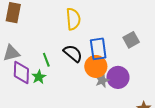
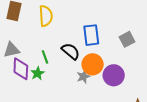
yellow semicircle: (73, 19) -> (46, 16), moved
blue rectangle: (98, 49) -> (91, 35), moved
gray star: (102, 80) -> (83, 77), moved

